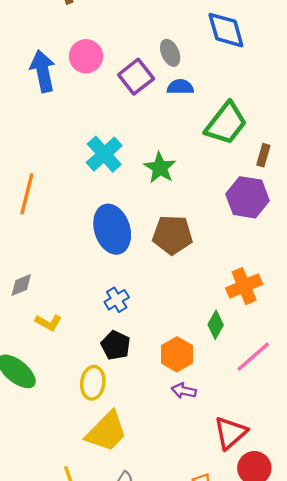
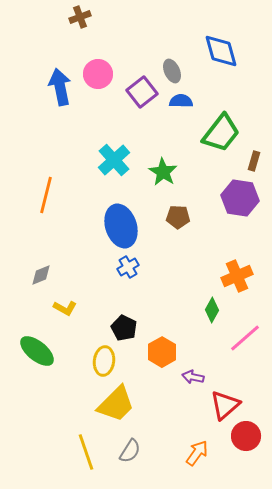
brown pentagon: (172, 235) -> (178, 217), moved, size x0.7
blue cross: (117, 300) -> (128, 267), moved
orange hexagon: (177, 354) -> (162, 352), moved
purple arrow: (184, 391) -> (193, 377), moved

